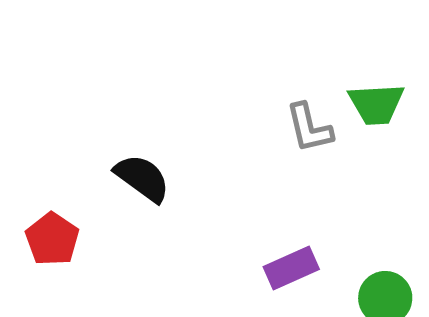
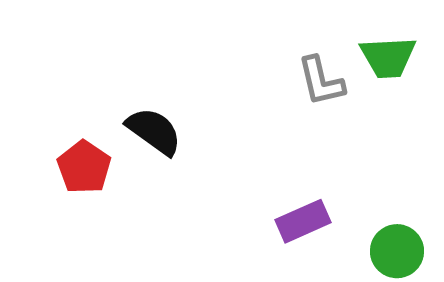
red pentagon: (52, 239) -> (84, 167), moved

